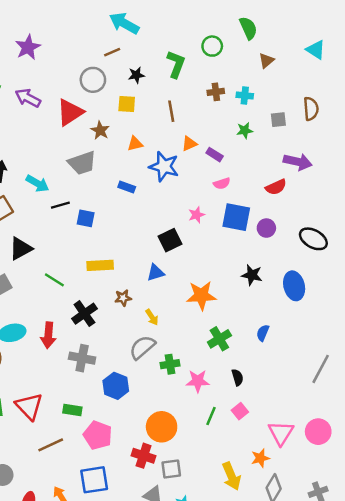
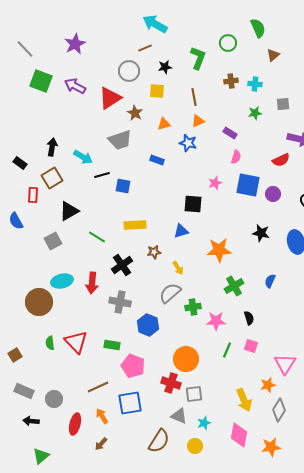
orange triangle: (189, 144) -> (198, 121), moved
blue star: (164, 167) -> (188, 143), size x0.7
pink semicircle: (222, 183) -> (236, 157), turned -56
black square: (170, 240) -> (193, 204), turned 30
pink square: (240, 411) -> (251, 346), turned -32
brown line: (51, 445) -> (98, 387), moved

